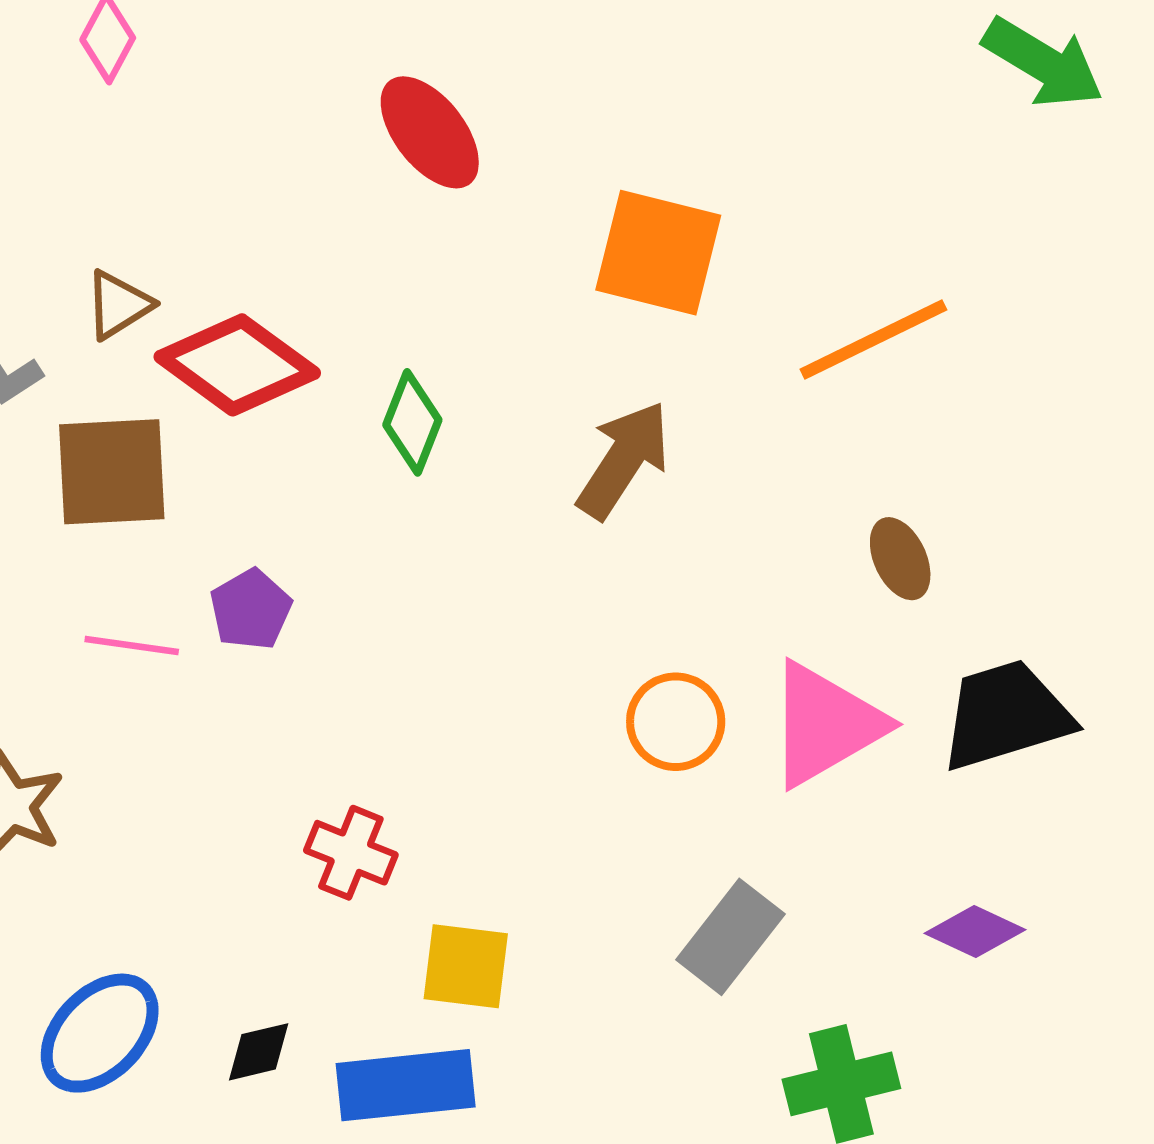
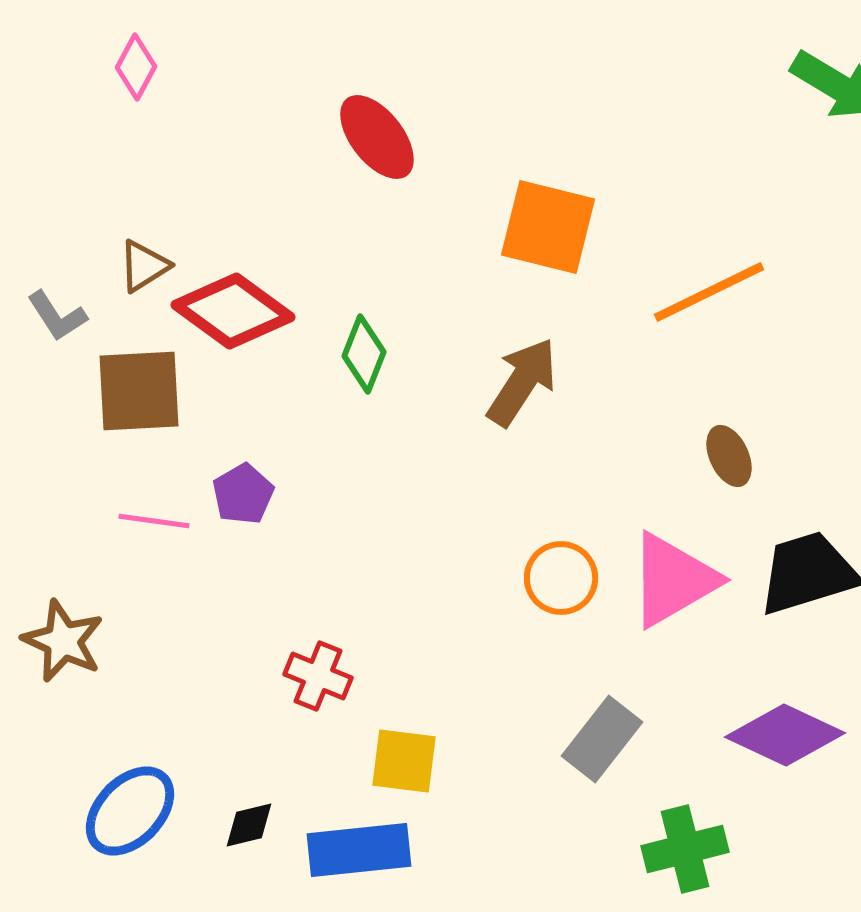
purple diamond: (975, 932) -> (785, 735), size x1.6

